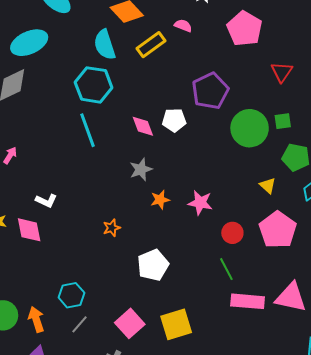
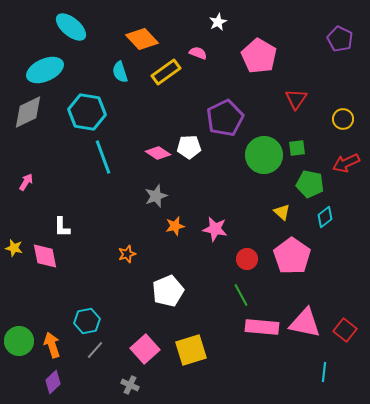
cyan semicircle: (105, 45) -> (120, 72), size x0.7
cyan hexagon: (94, 85) -> (87, 112), moved
pink diamond: (143, 126) -> (158, 153), turned -35
white L-shape: (46, 201) -> (62, 227), turned 65

